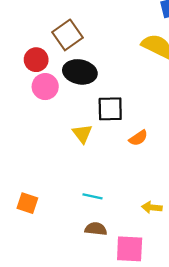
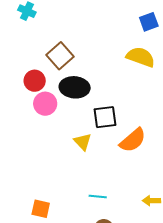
orange semicircle: (138, 138) -> (133, 140), size x1.6

